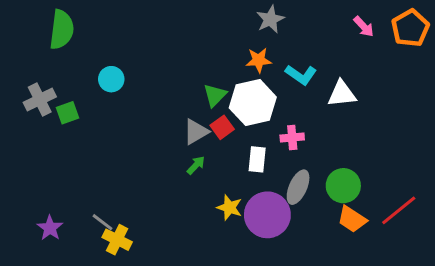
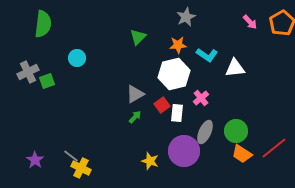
green triangle: (215, 95) -> (138, 37), moved
red square: (222, 127) -> (162, 105), moved
pink cross: (292, 138) -> (201, 98), turned -35
yellow star: (229, 208) -> (150, 161), moved

